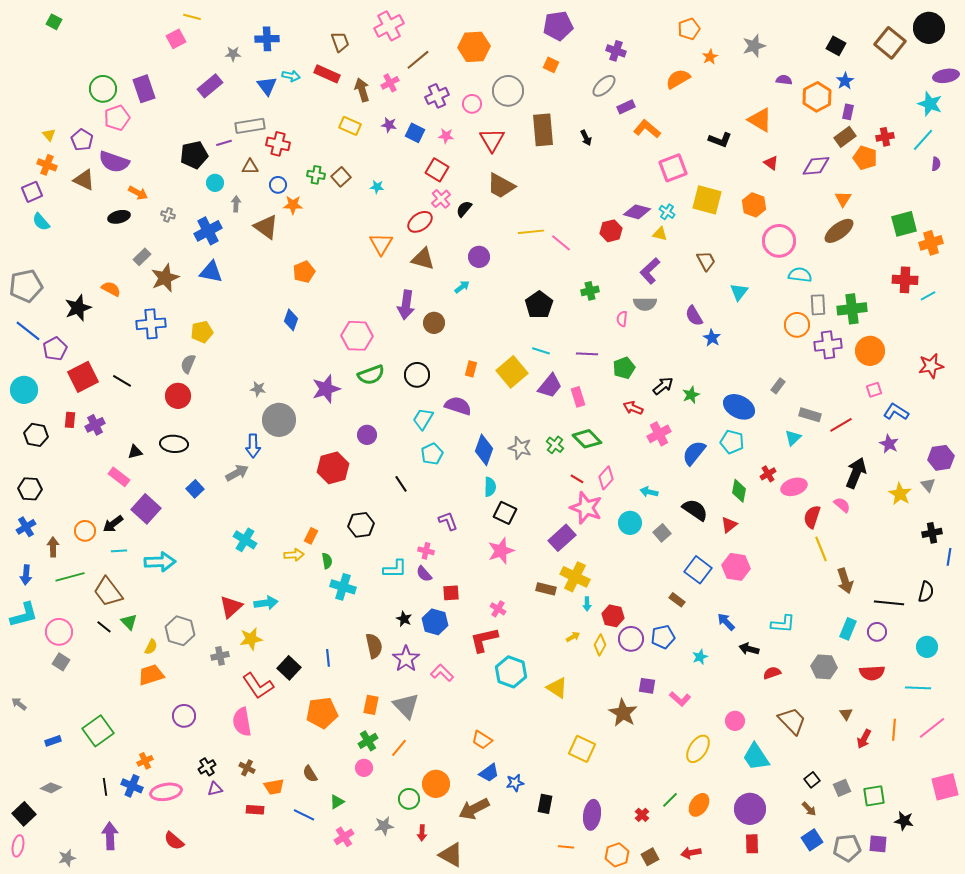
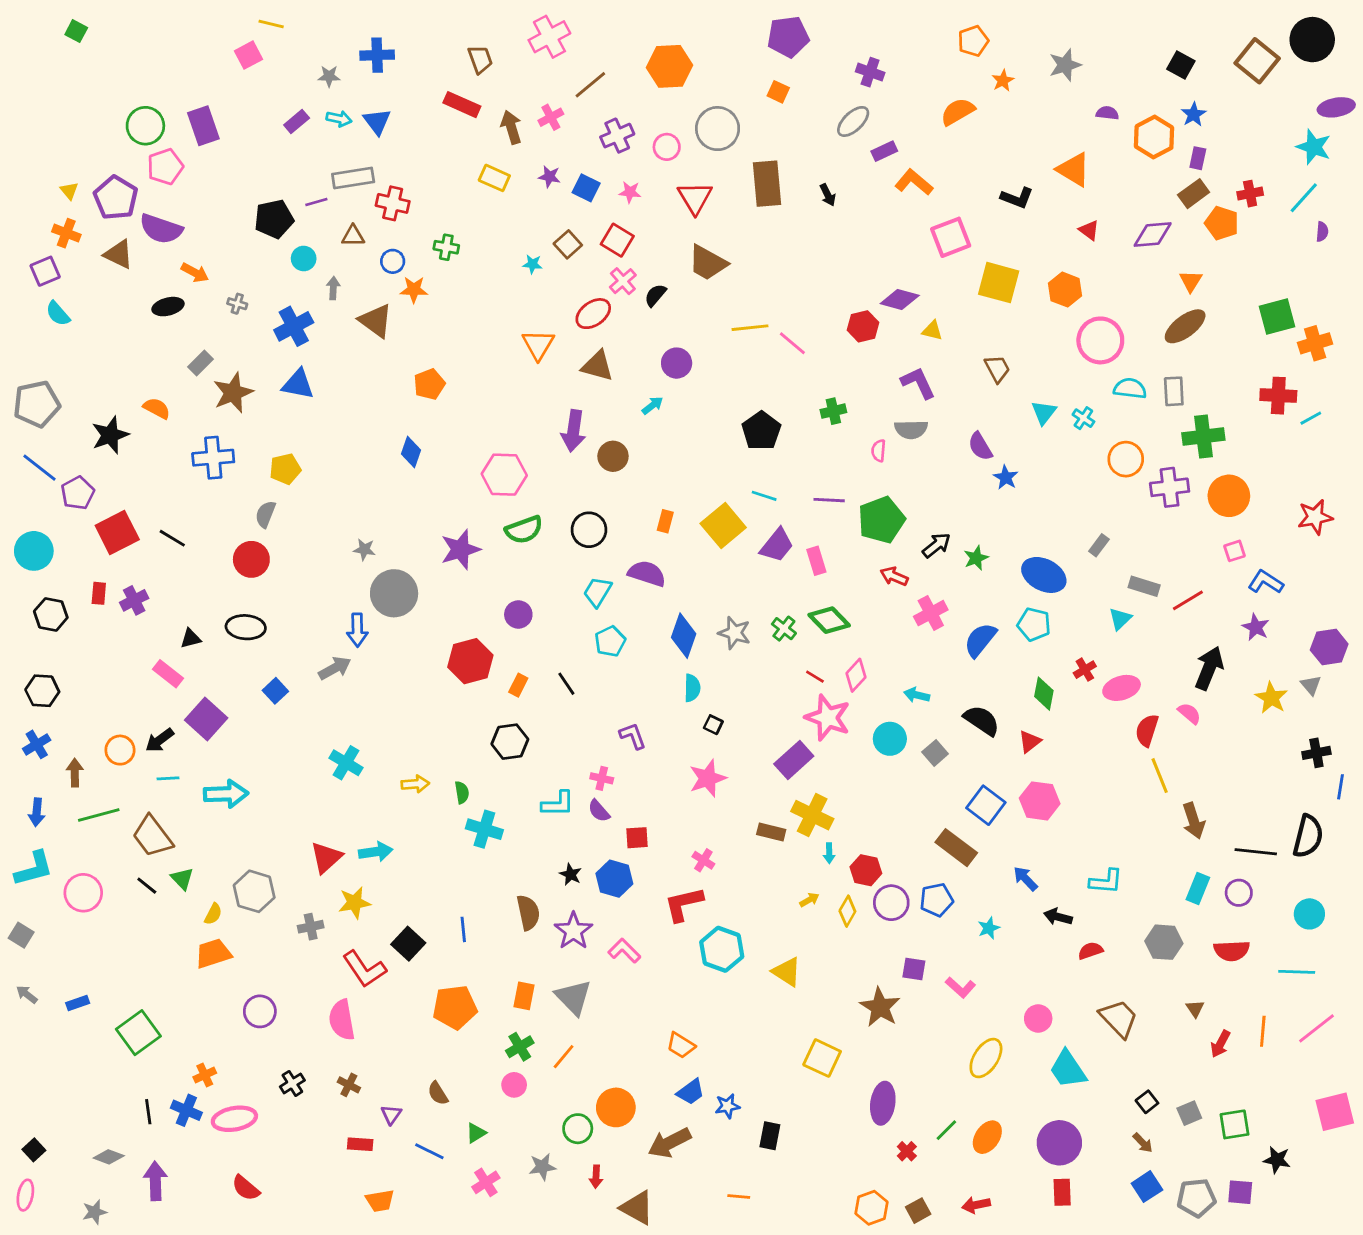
cyan arrow: (291, 76) -> (339, 119), moved
purple rectangle: (210, 86) -> (297, 121), size x0.7
purple pentagon: (82, 140) -> (116, 198), size x1.4
brown square: (341, 177) -> (568, 244), moved
cyan cross: (667, 212) -> (1083, 418), moved
purple L-shape: (650, 271) -> (918, 383), turned 108
gray rectangle: (818, 305) -> (1174, 391), moved
green pentagon: (624, 368) -> (881, 520), size x1.5
black square: (505, 513) -> (713, 725), size x0.6
orange rectangle: (311, 536) -> (518, 685), moved
black semicircle: (926, 592) -> (1308, 836), size x1.4
brown rectangle: (677, 600) -> (956, 848), size x1.8
gray square: (61, 662) -> (21, 935), moved
blue rectangle: (53, 741) -> (78, 1003), moved
orange trapezoid: (274, 787) -> (380, 1201), moved
gray diamond: (51, 788) -> (109, 1157), moved
purple triangle: (215, 789) -> (391, 1115), moved, turned -42
black square: (24, 814) -> (34, 1150), size x0.7
purple ellipse: (592, 815) -> (883, 1103), moved
orange line: (566, 847) -> (739, 1196), moved

